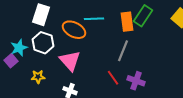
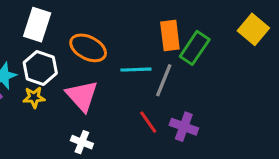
green rectangle: (143, 16) -> (195, 48), moved
cyan line: (94, 19) -> (136, 70), moved
yellow star: (38, 77) -> (34, 97), moved

